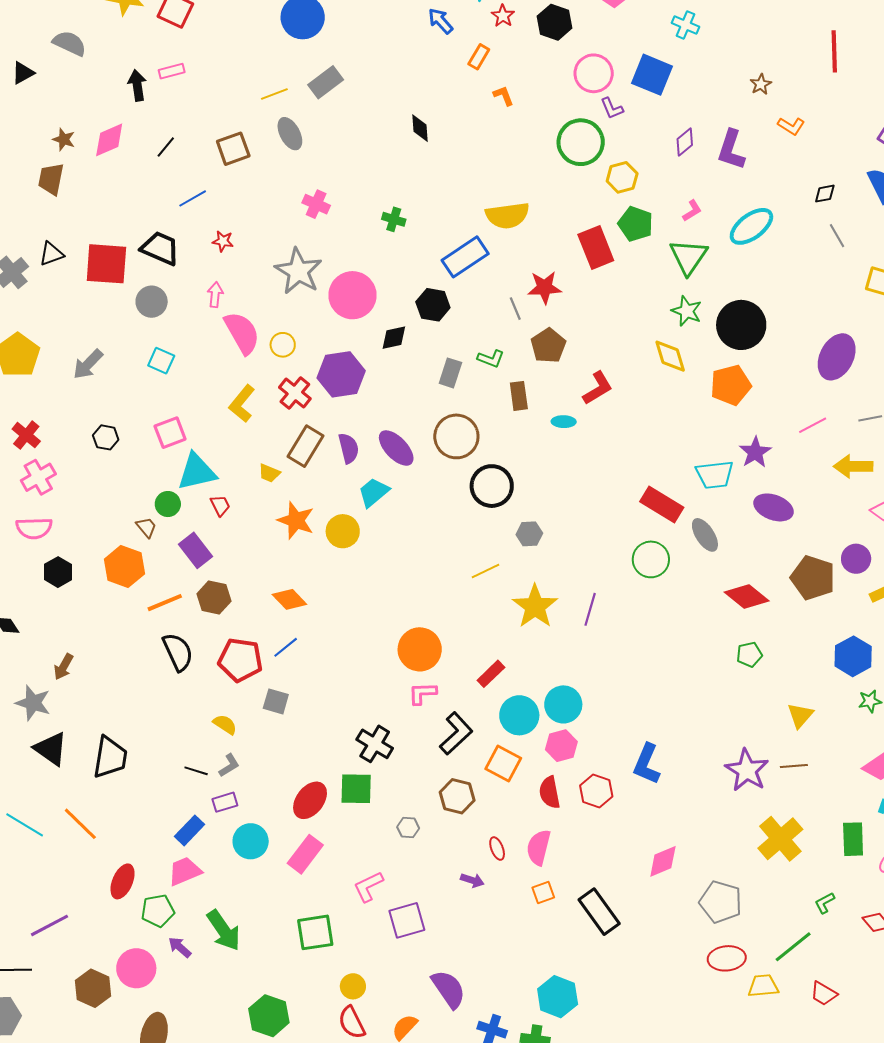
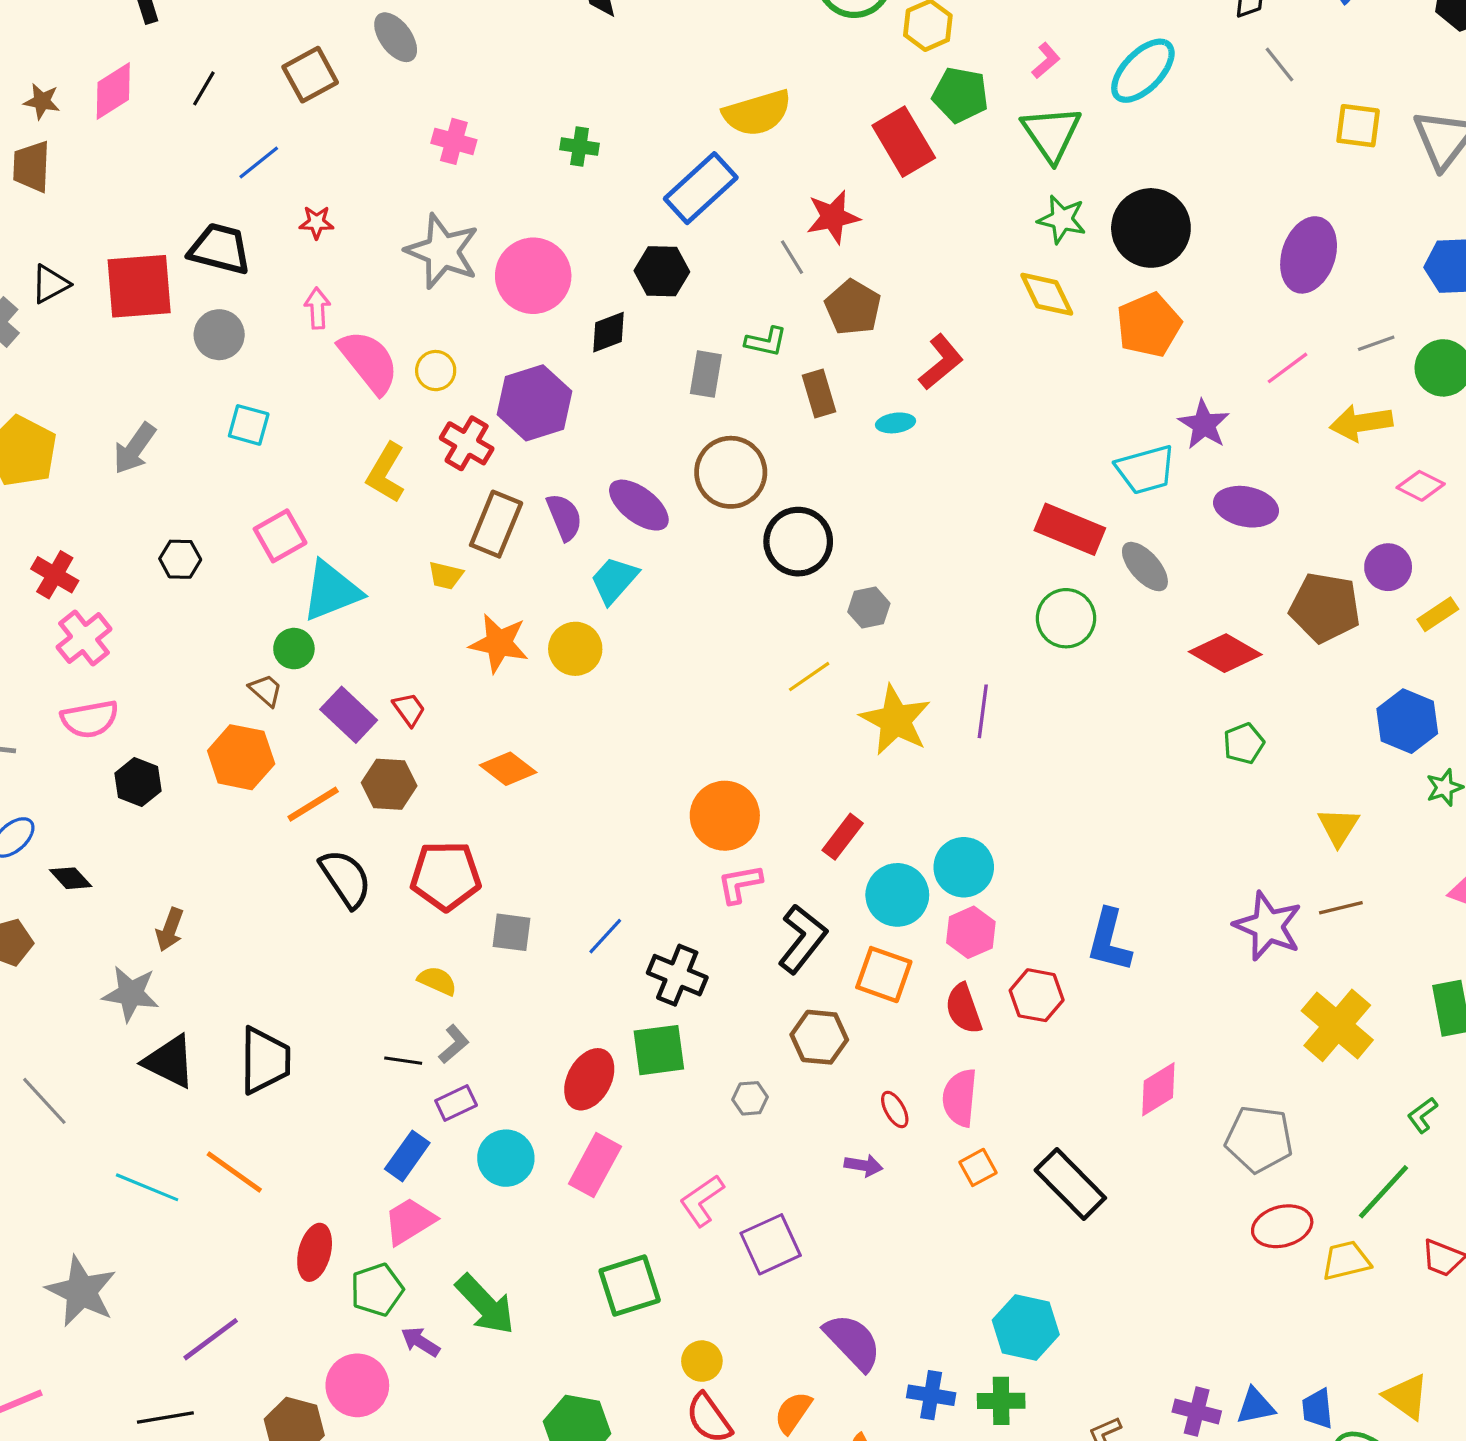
red trapezoid: (220, 505) -> (409, 709), moved
blue line: (286, 647) -> (605, 936), moved

